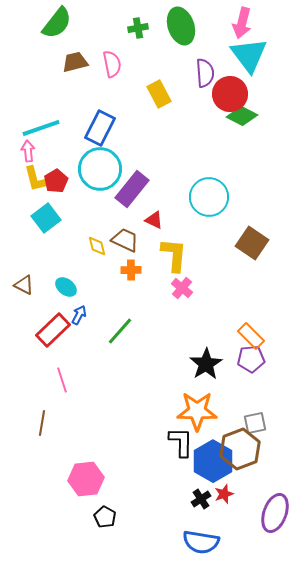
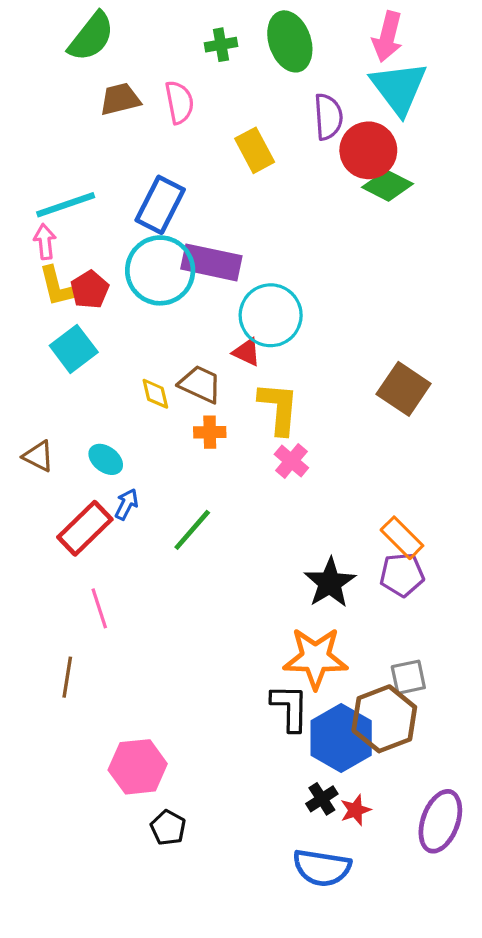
purple rectangle: (132, 189) -> (211, 262), moved, turned 63
cyan circle: (209, 197) -> (271, 315), moved
red star: (224, 494) -> (355, 810), moved

